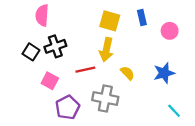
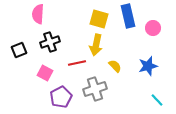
blue rectangle: (142, 18) -> (128, 16), size x1.6
black square: (31, 52) -> (19, 50), moved, turned 35
gray cross: (105, 98) -> (95, 89), turned -30

